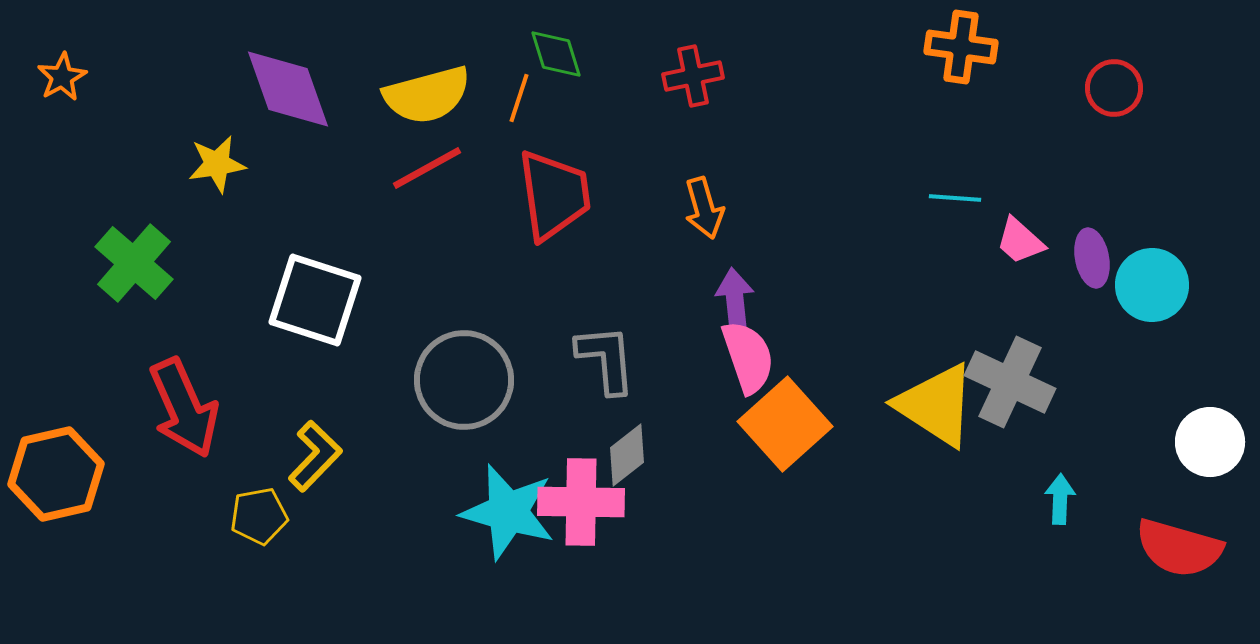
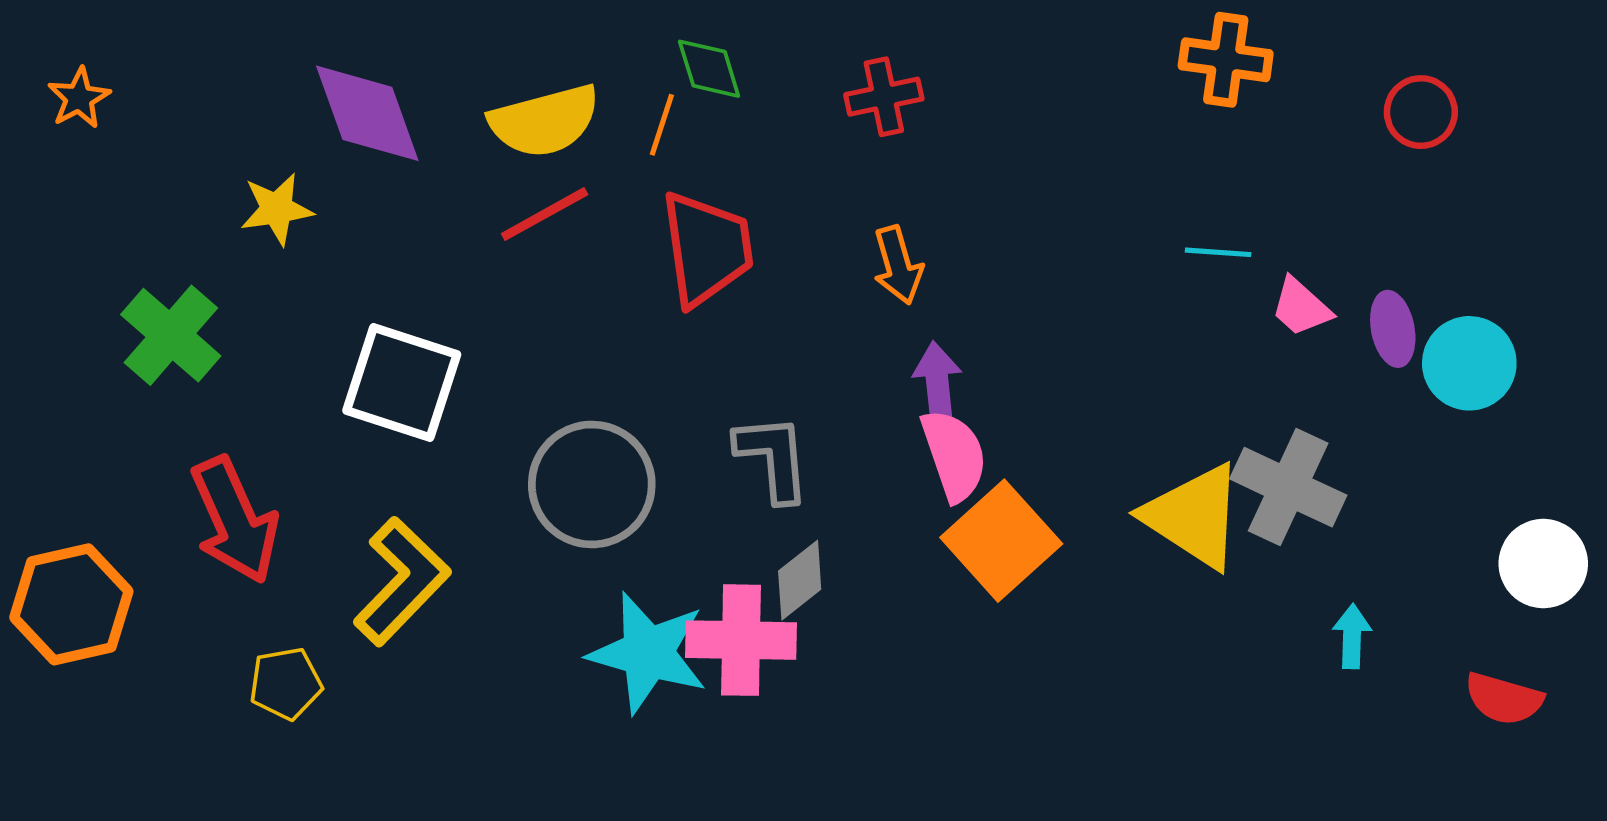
yellow L-shape: (315, 456) -> (402, 581), size x1.4
yellow pentagon: (259, 516) -> (286, 683), moved
red semicircle: (1179, 548) -> (1504, 699), size x0.7

